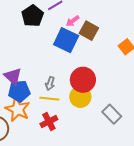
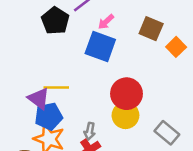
brown square: (89, 31) -> (151, 29), moved
gray arrow: (50, 83) -> (90, 131), moved
yellow line: (49, 99) -> (56, 87), moved

